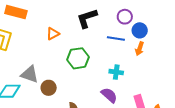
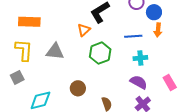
orange triangle: (53, 34) -> (84, 30), moved
blue line: (116, 39) -> (133, 36), moved
gray triangle: (30, 74) -> (55, 51), moved

